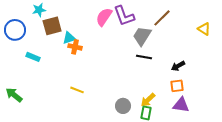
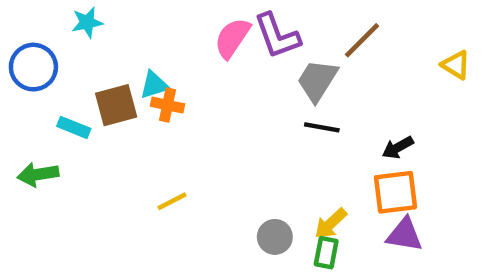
brown square: (52, 26) -> (116, 105), moved
orange square: (177, 86) -> (396, 192), size x1.5
yellow line: (77, 90) -> (172, 201), turned -48
green arrow: (14, 95) -> (38, 174), moved, turned -48

